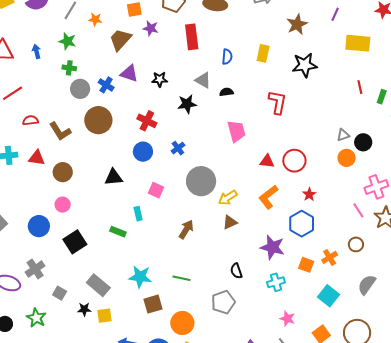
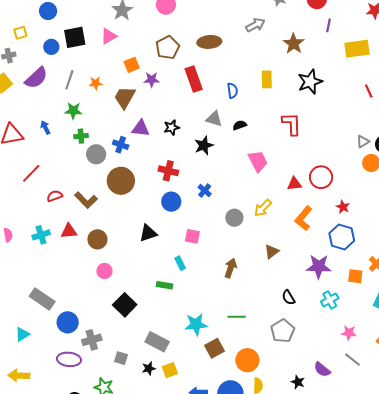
gray circle: (201, 181) -> (234, 218), size x0.6
yellow arrow: (228, 198) -> (263, 208), moved
blue circle: (39, 226) -> (68, 322), moved
gray cross: (35, 269) -> (92, 340), turned 30

